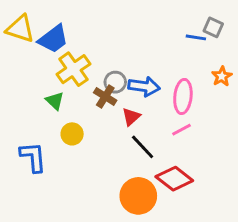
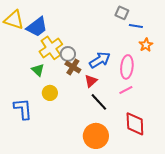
gray square: (213, 27) -> (122, 13), moved
orange star: (222, 76) -> (146, 45), moved
gray circle: (115, 82) -> (68, 54), moved
blue arrow: (144, 86) -> (100, 60), turned -40
red diamond: (174, 179) -> (135, 124), moved, turned 50

